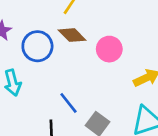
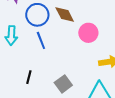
blue line: (68, 103) -> (41, 40), moved

